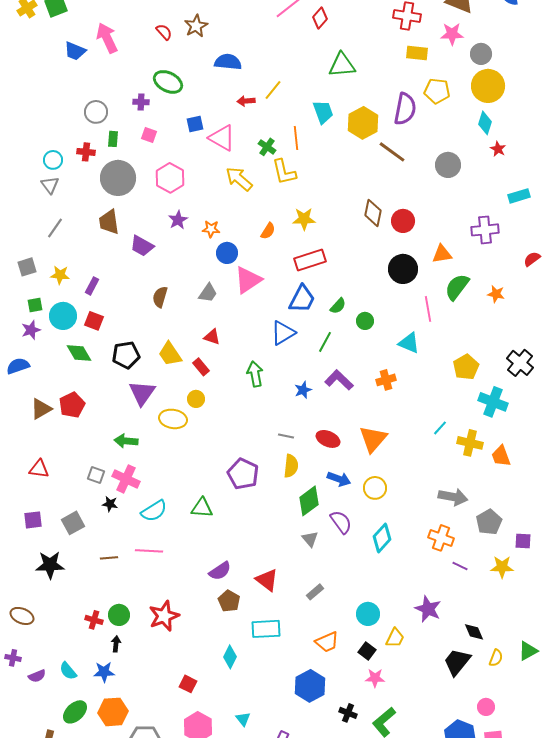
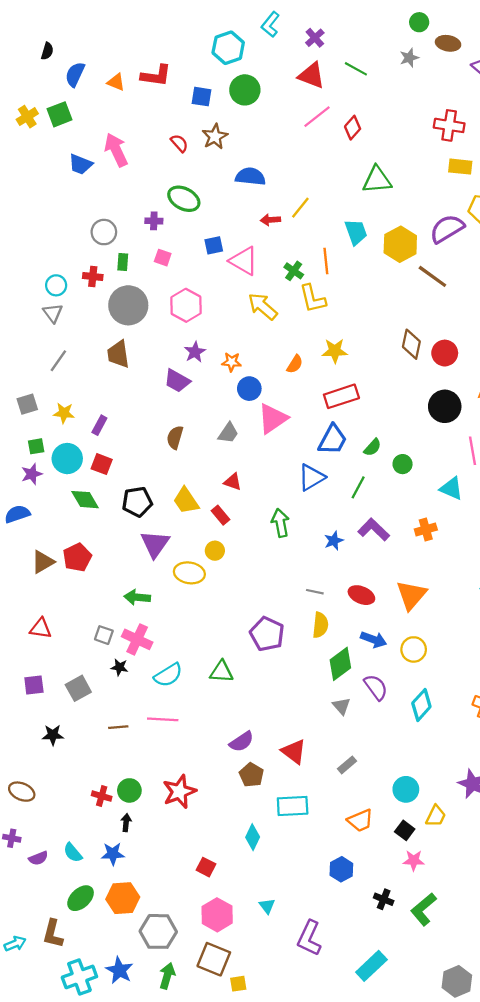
purple semicircle: (405, 109) -> (447, 229), turned -132
purple trapezoid: (142, 246) -> (177, 381), moved
black star: (50, 565) -> (53, 735), size x0.7
blue hexagon: (310, 686) -> (341, 869), size x0.7

